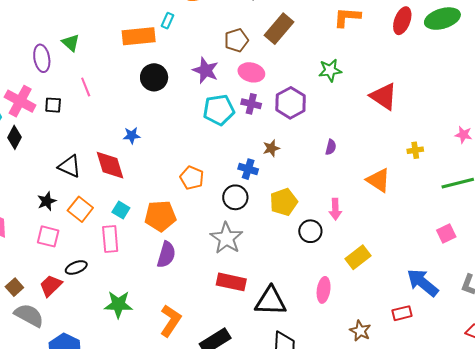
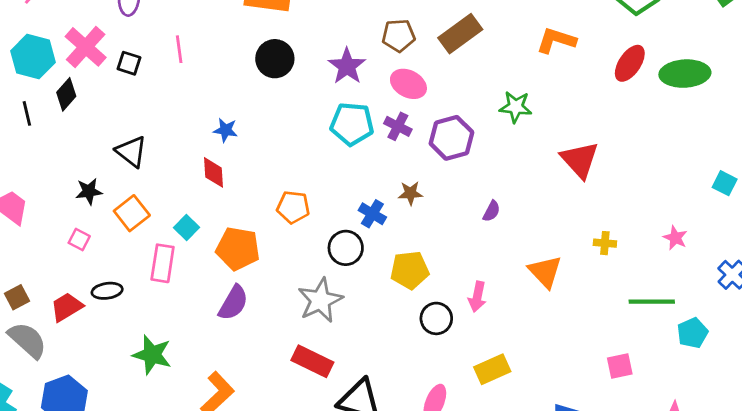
red diamond: (110, 165) -> (214, 172), moved, size x0.7
orange pentagon: (192, 178) -> (293, 207), turned -30
pink square: (48, 236) -> (79, 240), size x0.7

